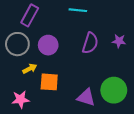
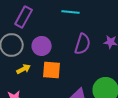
orange square: (49, 82) -> (52, 70), moved

